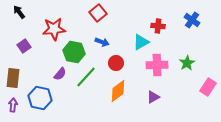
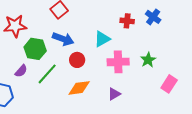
red cross: (158, 26) -> (127, 21), moved
blue arrow: (102, 42) -> (63, 39), size x1.5
orange diamond: (118, 91) -> (79, 88), turned 30

